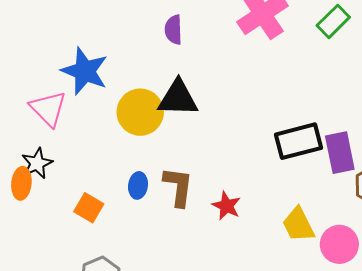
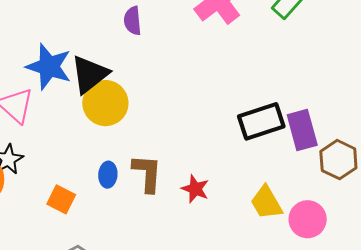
black triangle: (178, 98) -> (90, 74), moved, turned -36

